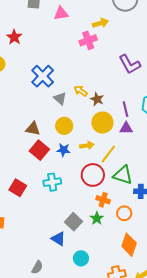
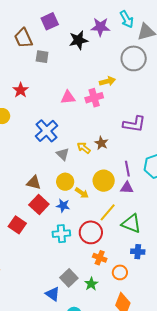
pink triangle: (61, 13) -> (68, 97), moved
purple L-shape: (130, 64) -> (134, 124), turned -55
brown star: (97, 99) -> (101, 143), moved
yellow arrow: (87, 145) -> (82, 193), moved, turned 40
green triangle: (123, 175) -> (131, 224), moved
cyan cross: (52, 182) -> (61, 234), moved
red square: (18, 188) -> (17, 225), moved
green star: (97, 218) -> (91, 284), moved

